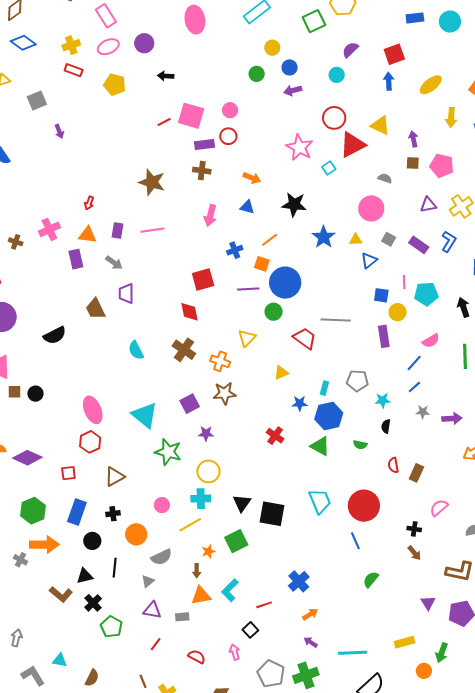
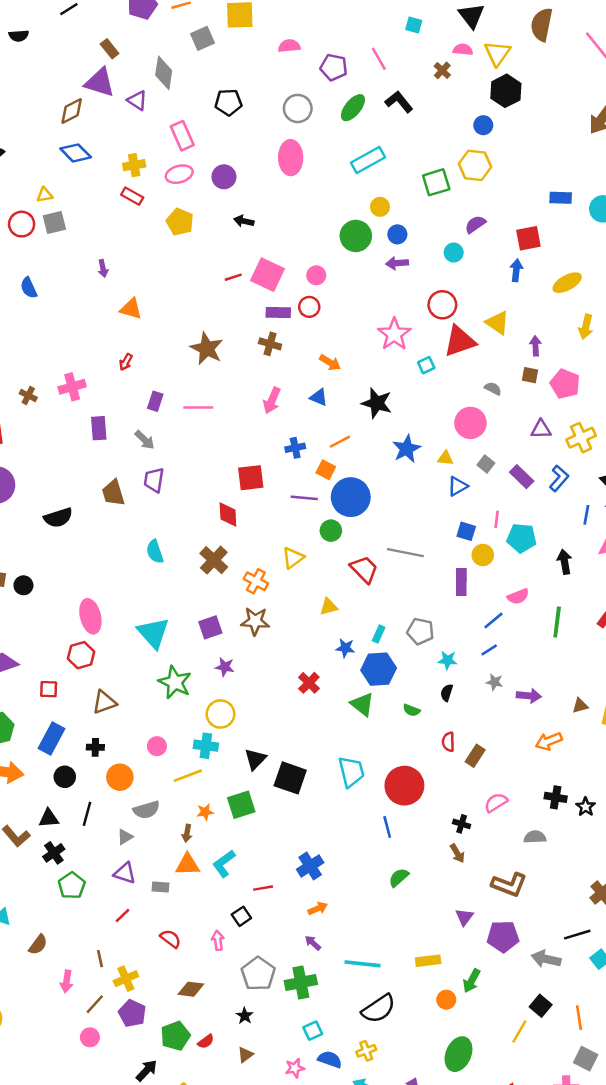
green circle: (257, 74) -> (356, 236), size x1.6
gray square: (37, 101) -> (54, 223), moved
orange triangle: (88, 235) -> (131, 309), moved

